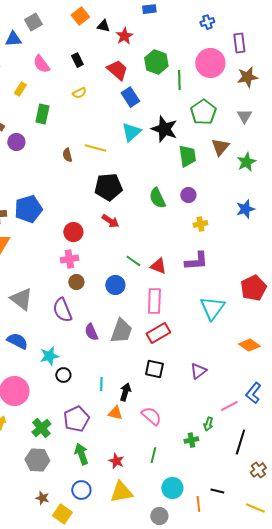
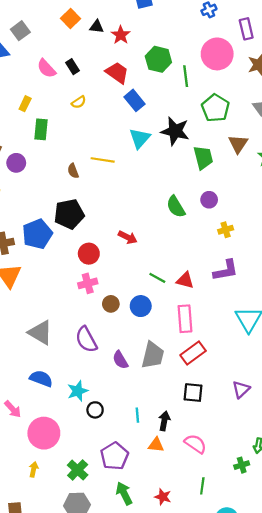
pink semicircle: (41, 64) -> (46, 68), moved
yellow rectangle: (20, 89) -> (25, 104), moved
black pentagon: (108, 187) -> (69, 214), moved
brown circle: (76, 282) -> (111, 304), moved

